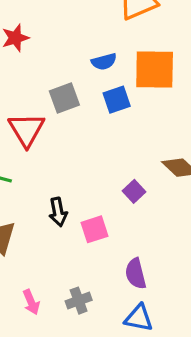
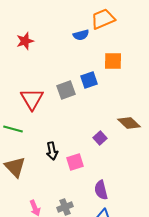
blue semicircle: (104, 62) -> (81, 35), moved
orange square: (155, 70) -> (113, 61), size x0.7
gray square: (64, 98) -> (66, 90), moved

